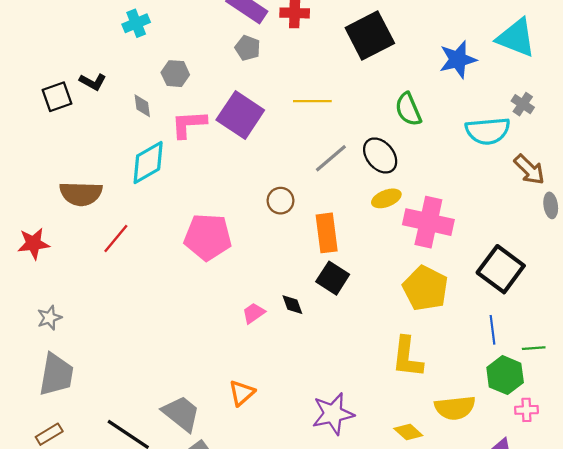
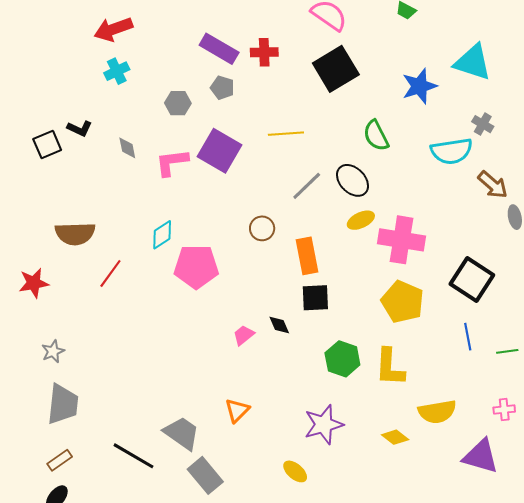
gray hexagon: (175, 74) -> (178, 103), moved
cyan diamond: (148, 162) -> (162, 235), moved, size x0.7
black square: (333, 278) -> (315, 298), turned -32
green hexagon: (505, 375) -> (342, 359), moved

